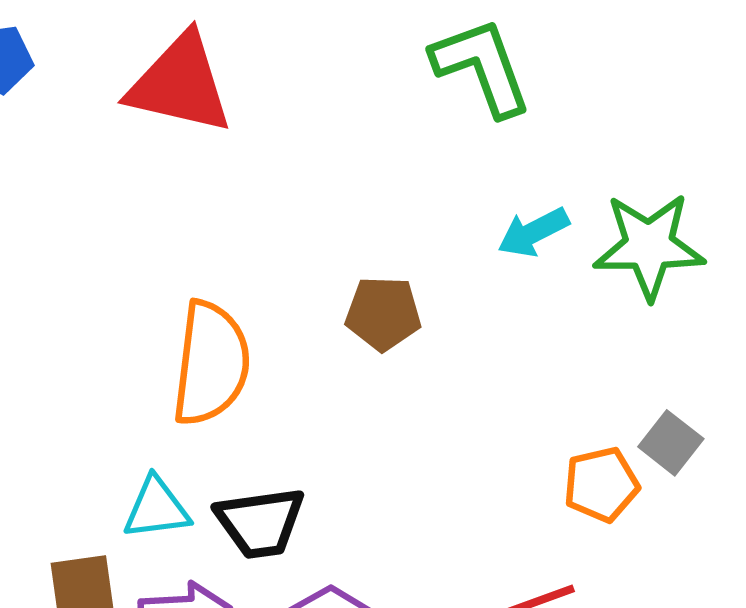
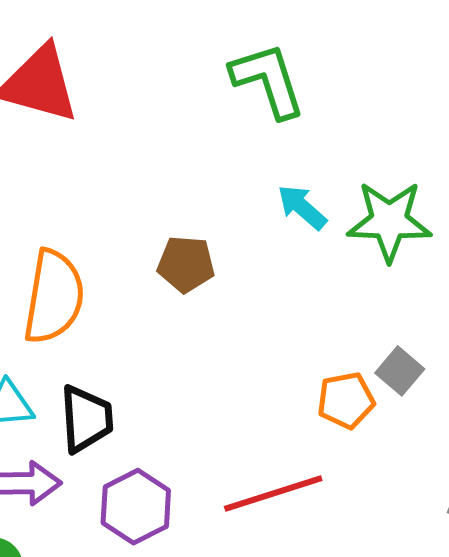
cyan arrow: (533, 232) -> (302, 207), turned 66
black trapezoid: (260, 523) -> (86, 419), turned -88

